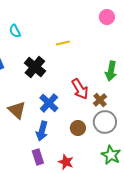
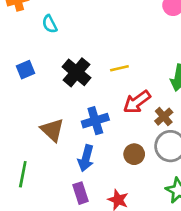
yellow line: (63, 43) -> (119, 68), moved
red arrow: (80, 89) -> (137, 102), turned 85
blue cross: (49, 103) -> (95, 121), turned 30

